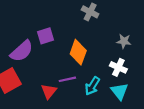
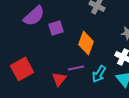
purple semicircle: (22, 51) -> (34, 16), moved

